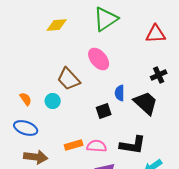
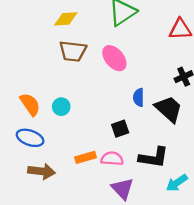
brown trapezoid: (69, 79) -> (73, 51), moved, turned -40
orange semicircle: (26, 99) -> (30, 104), size x1.5
black square: (104, 111) -> (120, 129), moved

